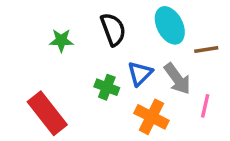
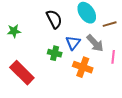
green star: (61, 40) -> (14, 31), moved

